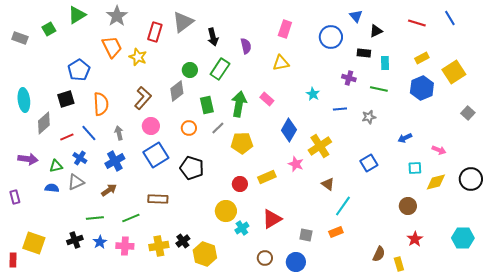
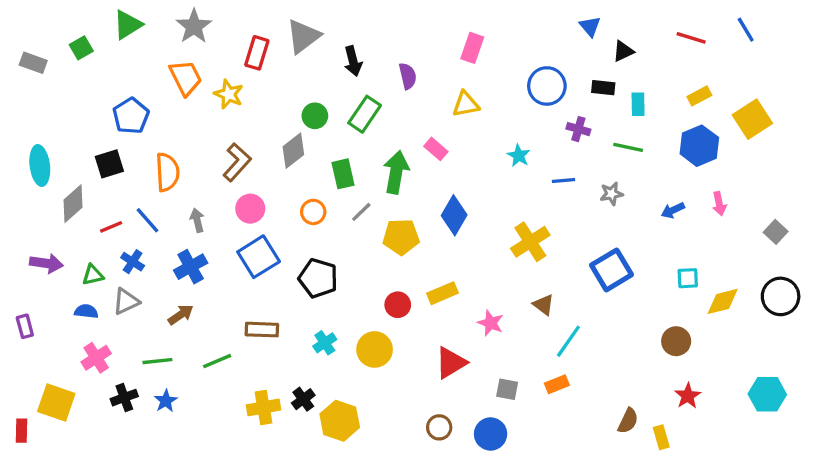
blue circle: (331, 37) -> (547, 86), moved
pink rectangle: (267, 99) -> (436, 149), moved
gray square: (468, 113) -> (776, 232), moved
blue diamond: (289, 130) -> (454, 215), moved
blue arrow: (405, 138) -> (673, 210), moved
pink arrow: (439, 150) -> (719, 204), moved, turned 56
blue square: (369, 163) -> (612, 270), size x1.4
pink star: (296, 164) -> (491, 323), moved
cyan cross: (242, 228) -> (325, 343), moved
pink cross: (125, 246) -> (96, 358), moved, turned -36

